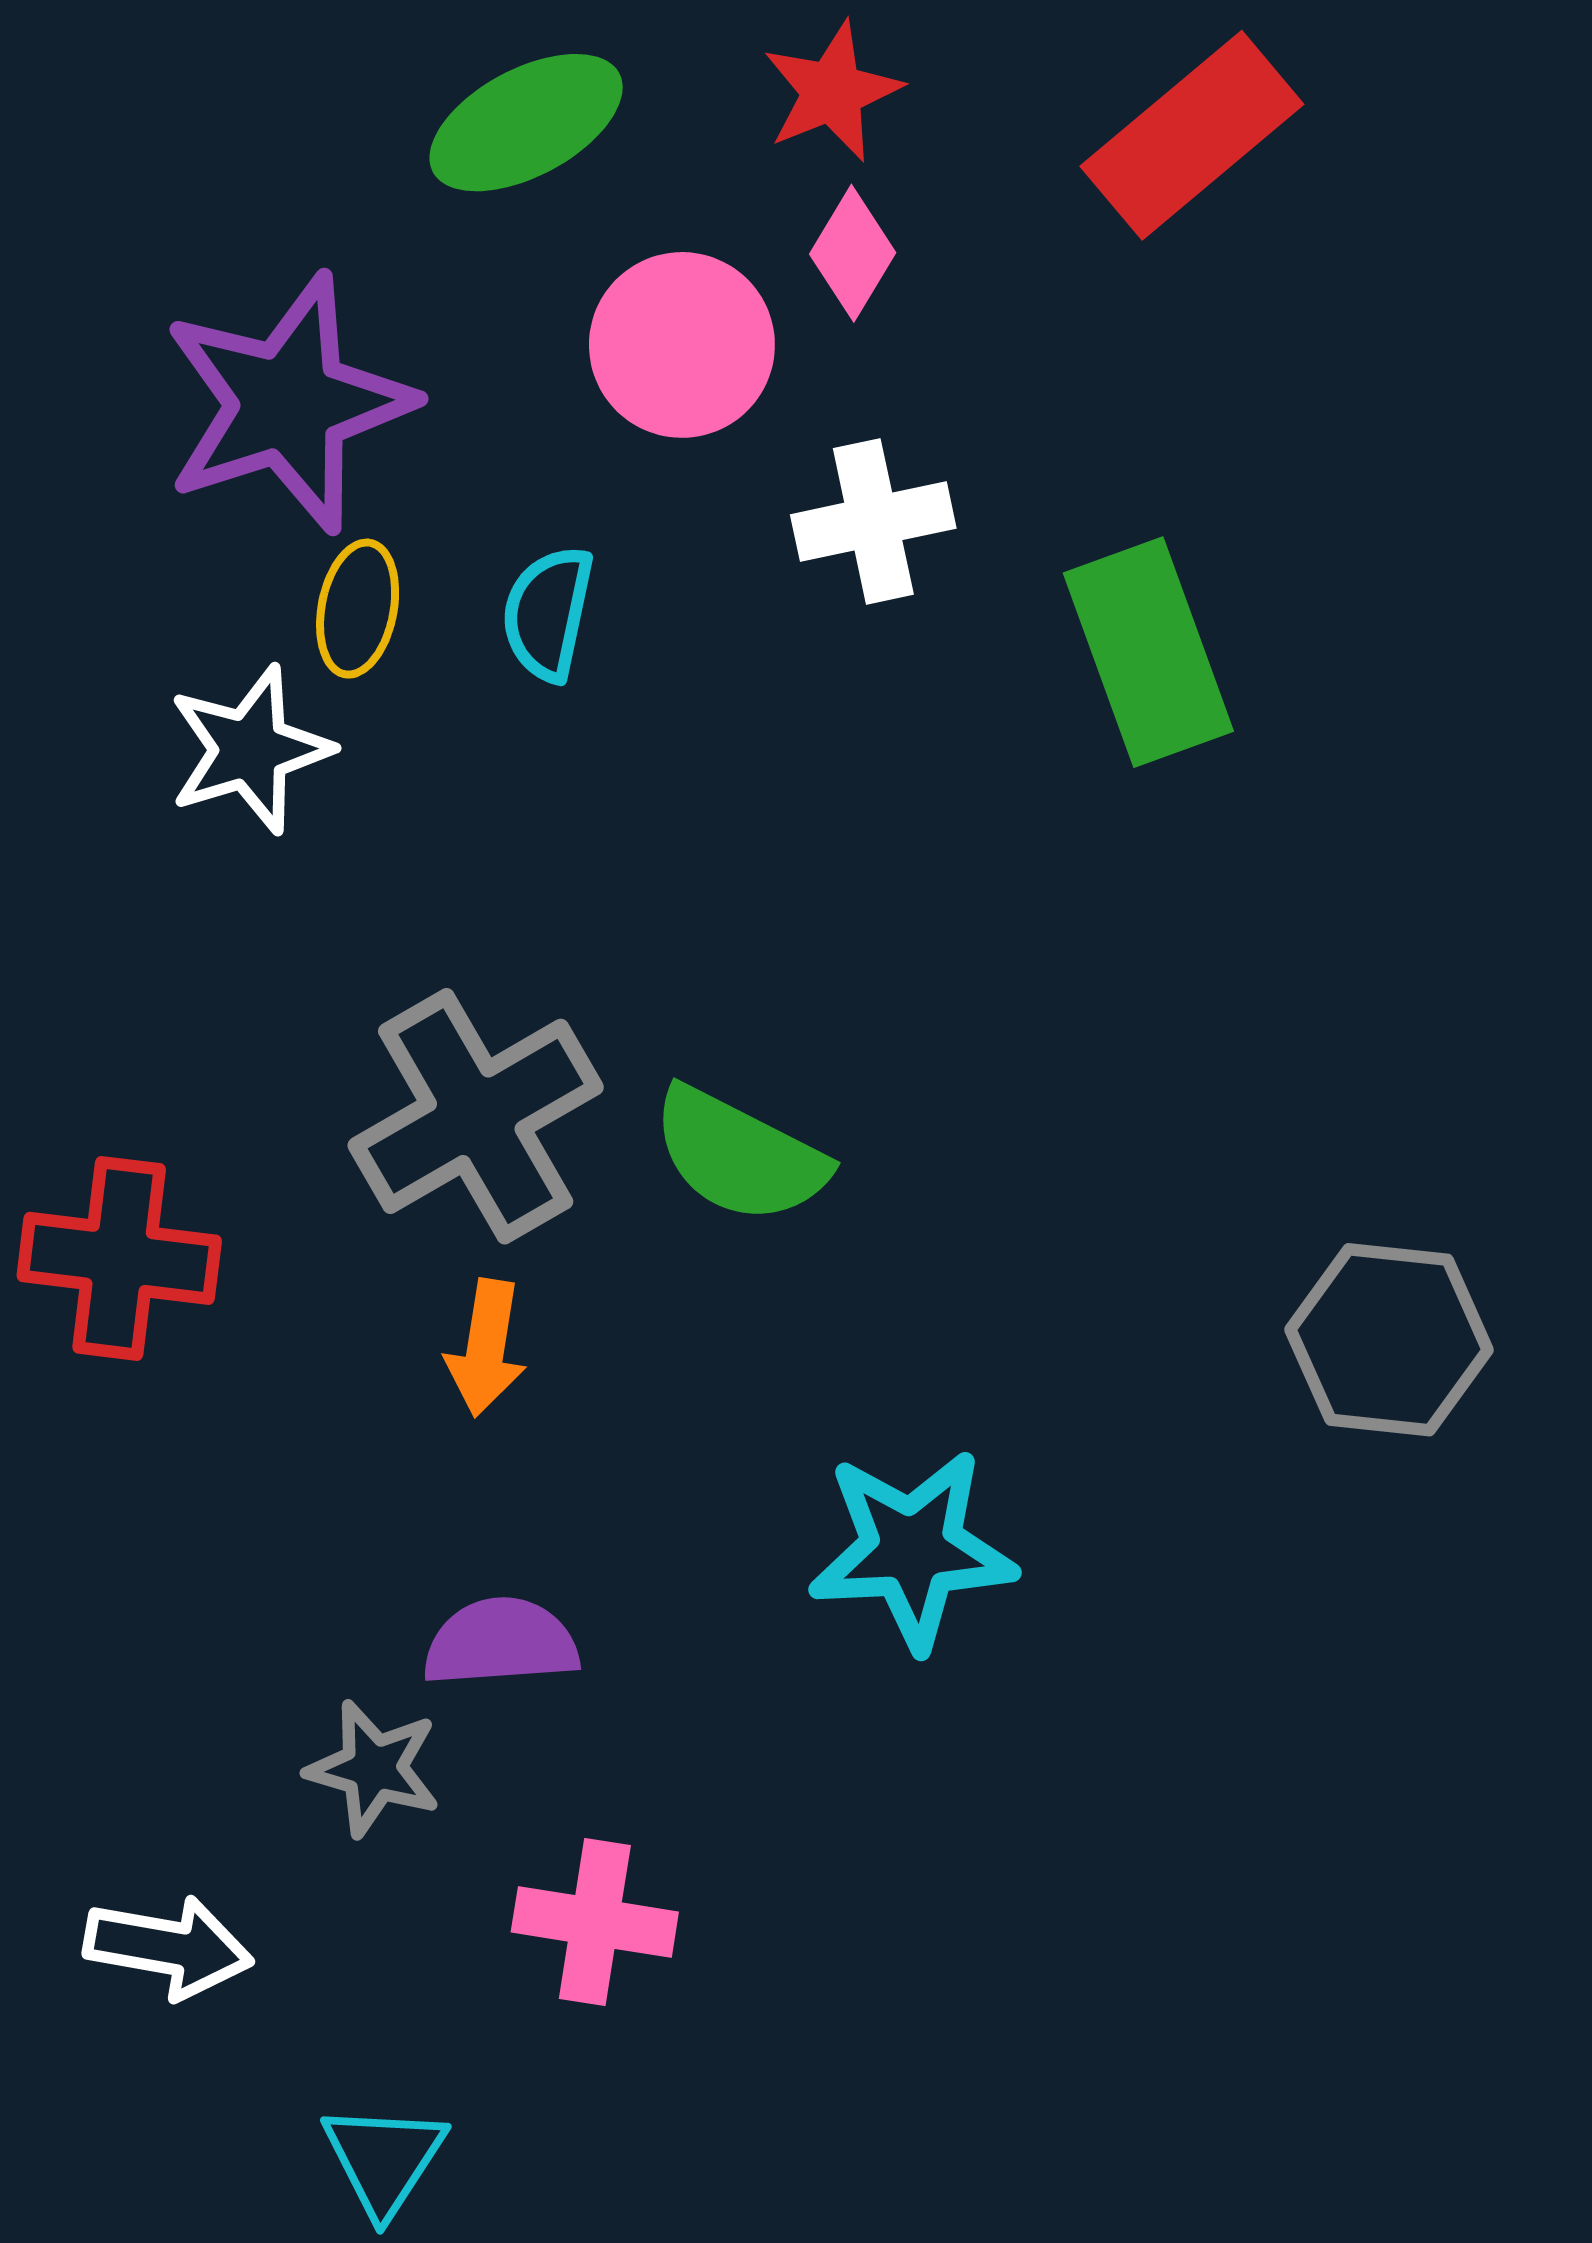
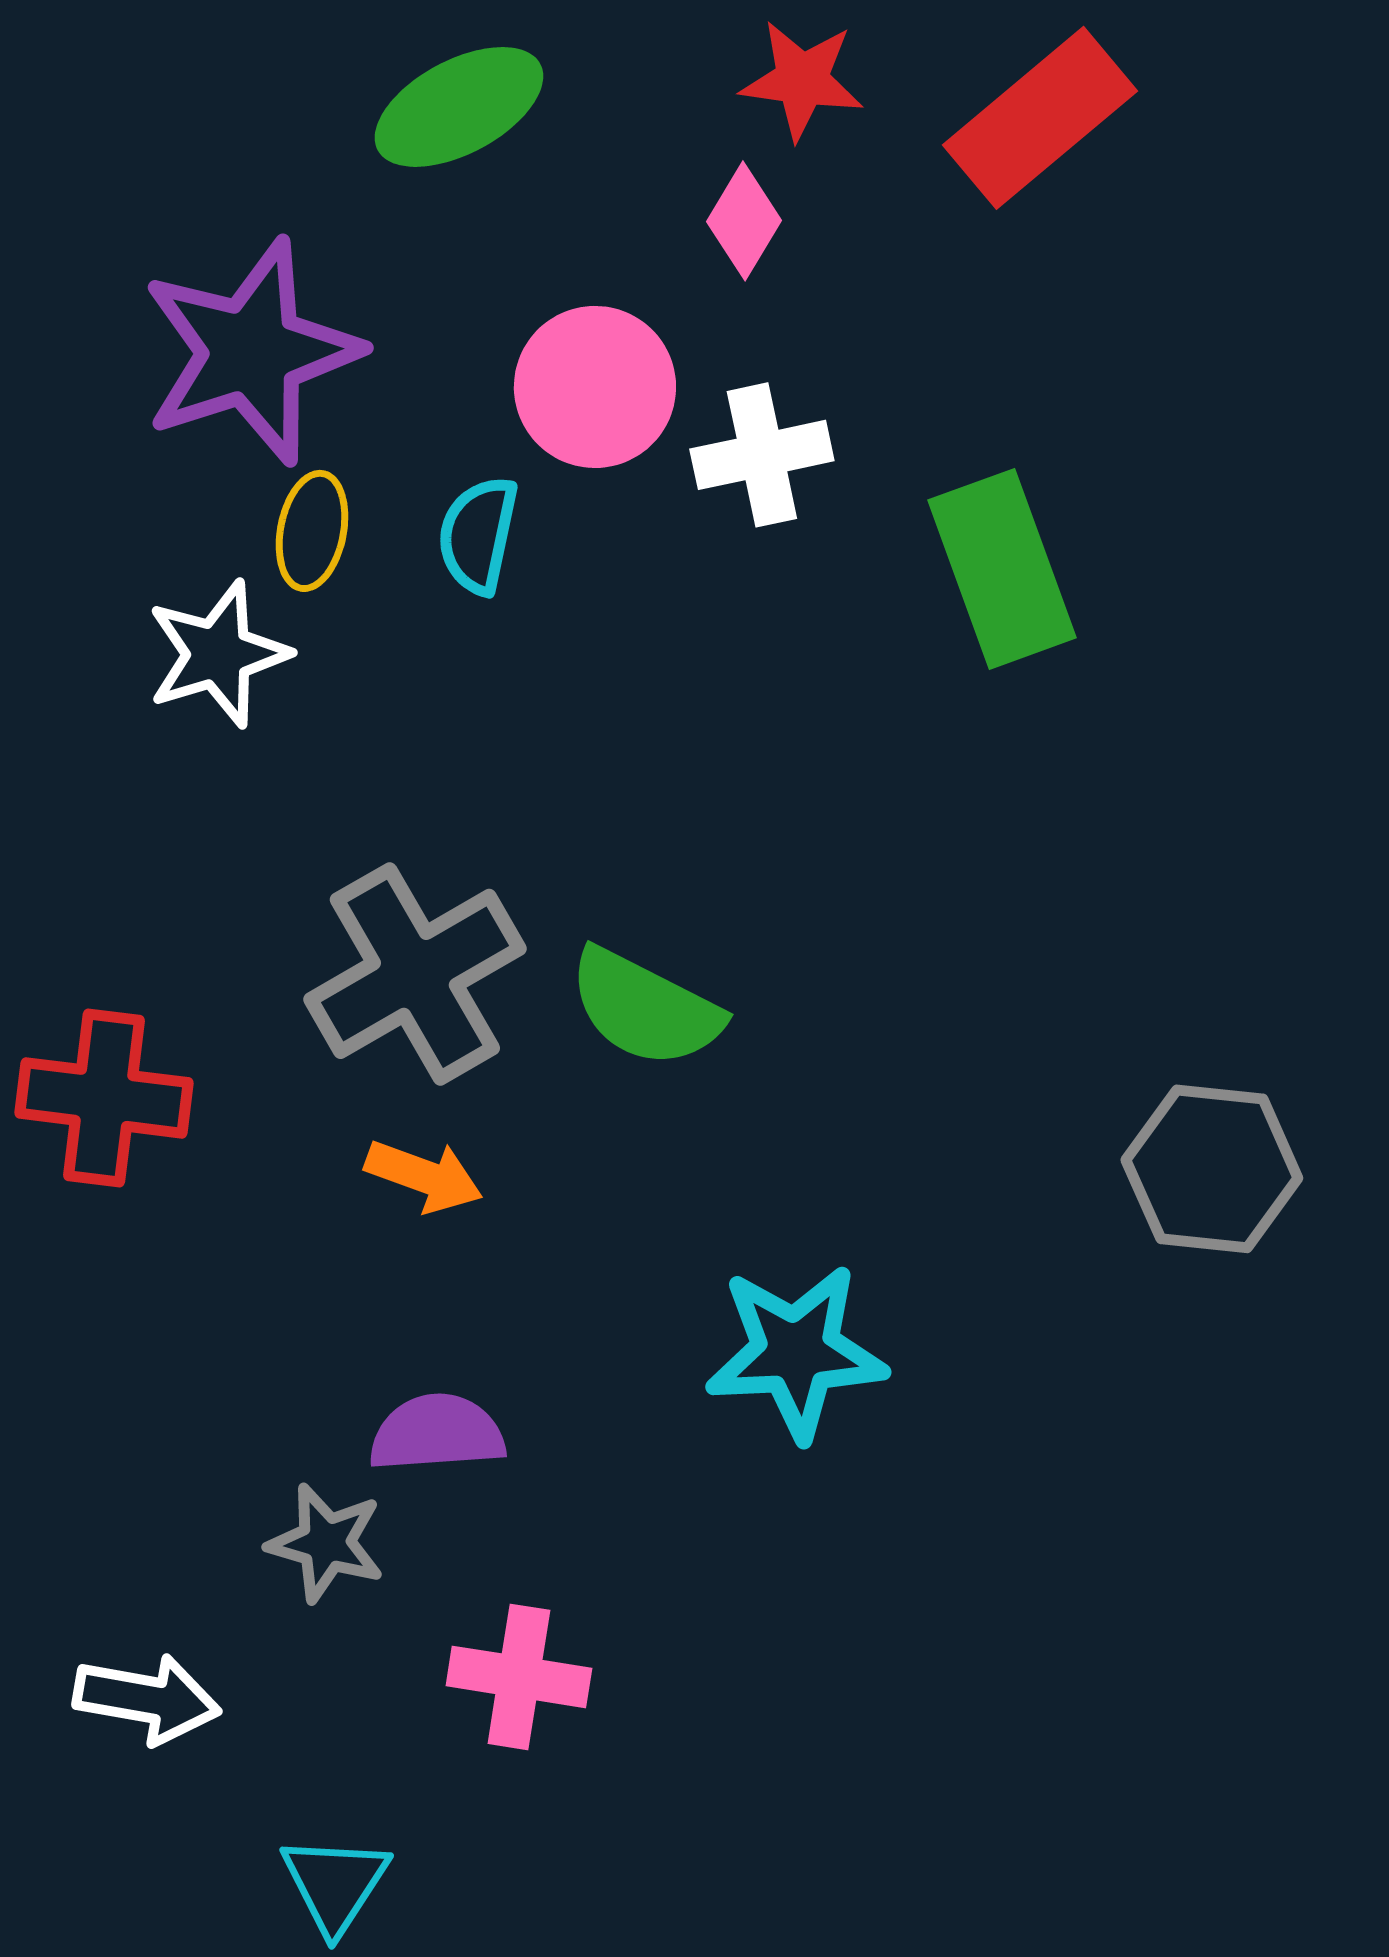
red star: (832, 92) -> (802, 80), moved, turned 30
pink circle: (682, 345) -> (595, 387), moved
orange arrow: (486, 1348) -> (424, 1176), turned -79

